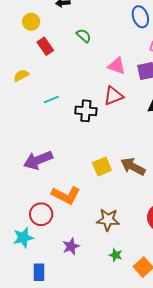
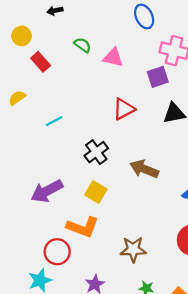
pink triangle: (117, 66) -> (113, 57), moved
black cross: (86, 111) -> (96, 152), moved, turned -35
yellow square: (102, 166) -> (96, 192), moved, turned -30
brown arrow: (133, 167) -> (144, 169), moved

